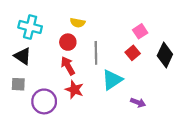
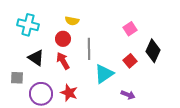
red square: (133, 53) -> (130, 61), moved
black triangle: (23, 56) -> (36, 58), moved
red star: (74, 90) -> (69, 93), moved

